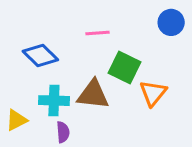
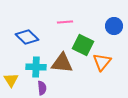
blue circle: (171, 22) -> (114, 26), moved
yellow triangle: (16, 120) -> (11, 80), turned -35

